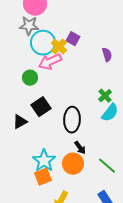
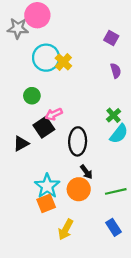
gray star: (29, 26) -> (18, 28), moved
purple square: (73, 39) -> (111, 38), moved
pink arrow: (50, 62) -> (54, 114), moved, size x0.7
green line: (107, 166) -> (116, 191), turned -54

